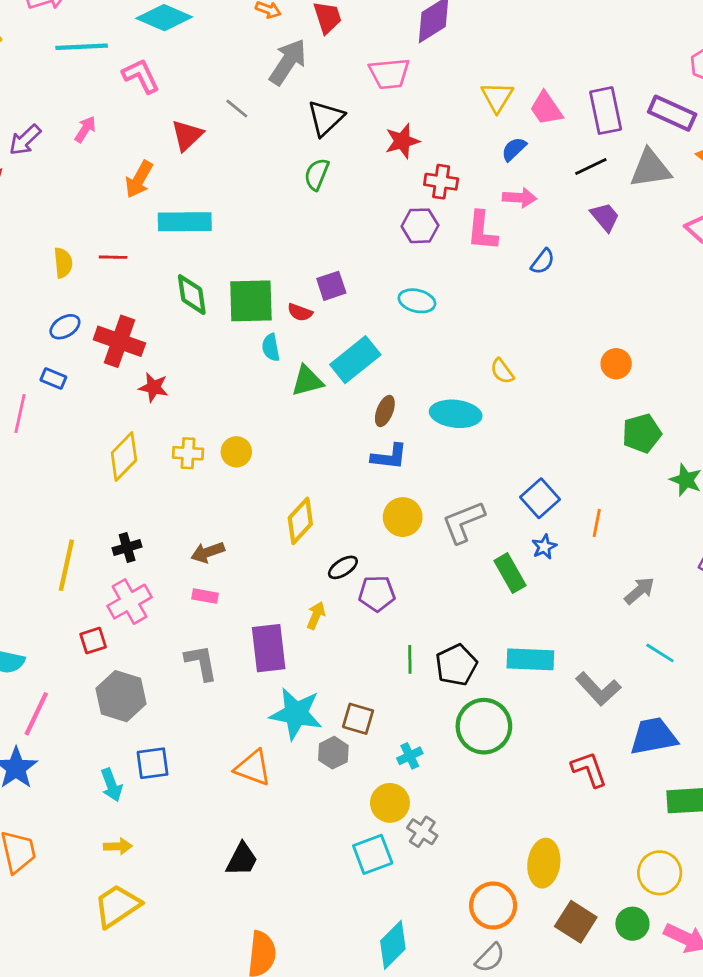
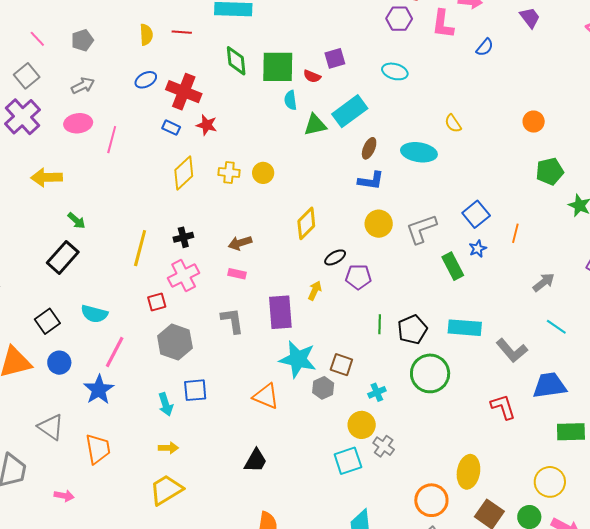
blue rectangle: (53, 379) -> (171, 128), moved

